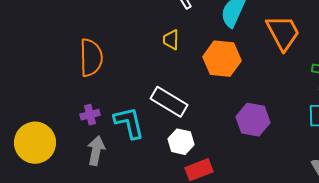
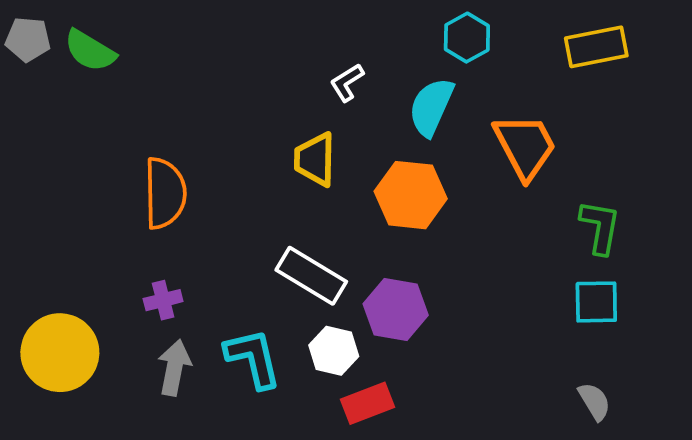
yellow trapezoid: (171, 40) -> (315, 159), size x1.4
purple hexagon: (253, 120) -> (396, 309), moved
cyan L-shape: (129, 123) -> (253, 358), moved

